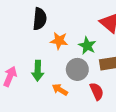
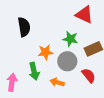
orange star: (59, 41) -> (45, 52), moved

